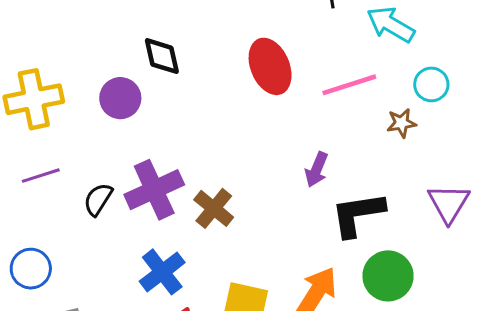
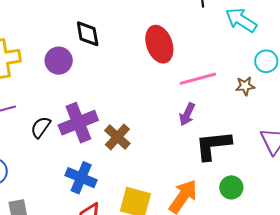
pink line: (349, 85) -> (198, 79), moved
blue cross: (162, 272) -> (81, 178), turned -32
green circle: (388, 276) -> (231, 187), size x0.7

